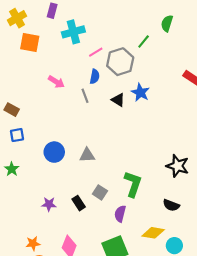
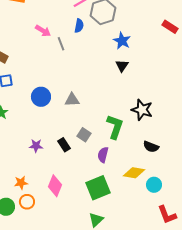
gray line: (85, 96) -> (61, 44), moved
black triangle: (118, 100) -> (122, 66), moved, turned 32
black star: (178, 166) -> (142, 110), moved

